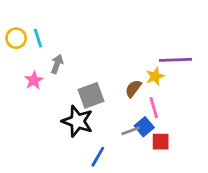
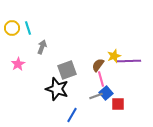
purple line: (176, 60) -> (129, 61), moved
pink star: (34, 80) -> (18, 64), moved
pink line: (154, 108) -> (101, 79), moved

